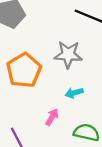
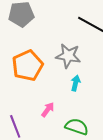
cyan arrow: (74, 93) -> (76, 83), moved, turned 112

